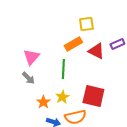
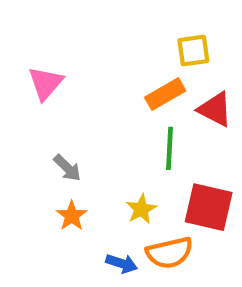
pink triangle: (31, 57) -> (46, 83), moved
green line: (63, 69) -> (169, 148), moved
orange star: (43, 102) -> (72, 216), moved

